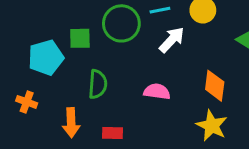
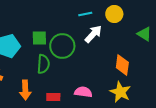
green circle: (121, 23) -> (62, 46), moved
green square: (80, 38) -> (39, 38), moved
pink semicircle: (157, 92) -> (83, 92), moved

